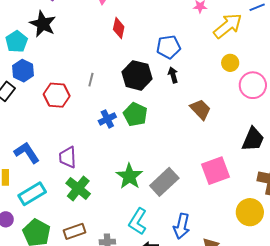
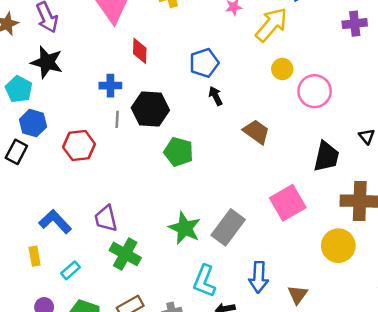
black hexagon: (137, 75) -> (150, 109), moved
blue cross: (107, 119) -> (110, 86), moved, turned 36
cyan rectangle: (32, 194) -> (71, 270), size x0.6

